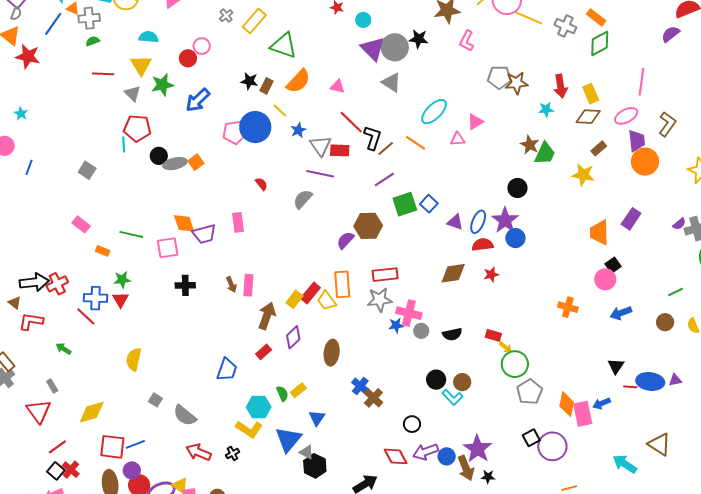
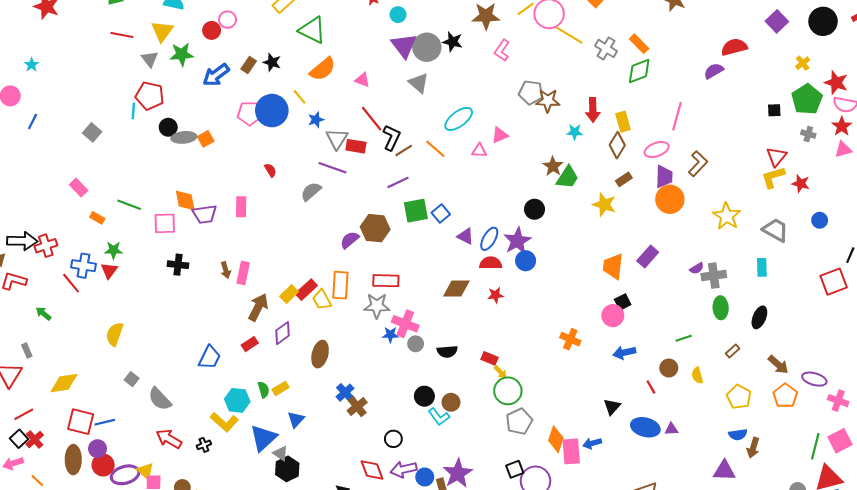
brown rectangle: (266, 86) -> (249, 65), moved
brown diamond: (588, 117) -> (617, 145), turned -70
red line: (630, 387) -> (651, 387), moved, turned 48

